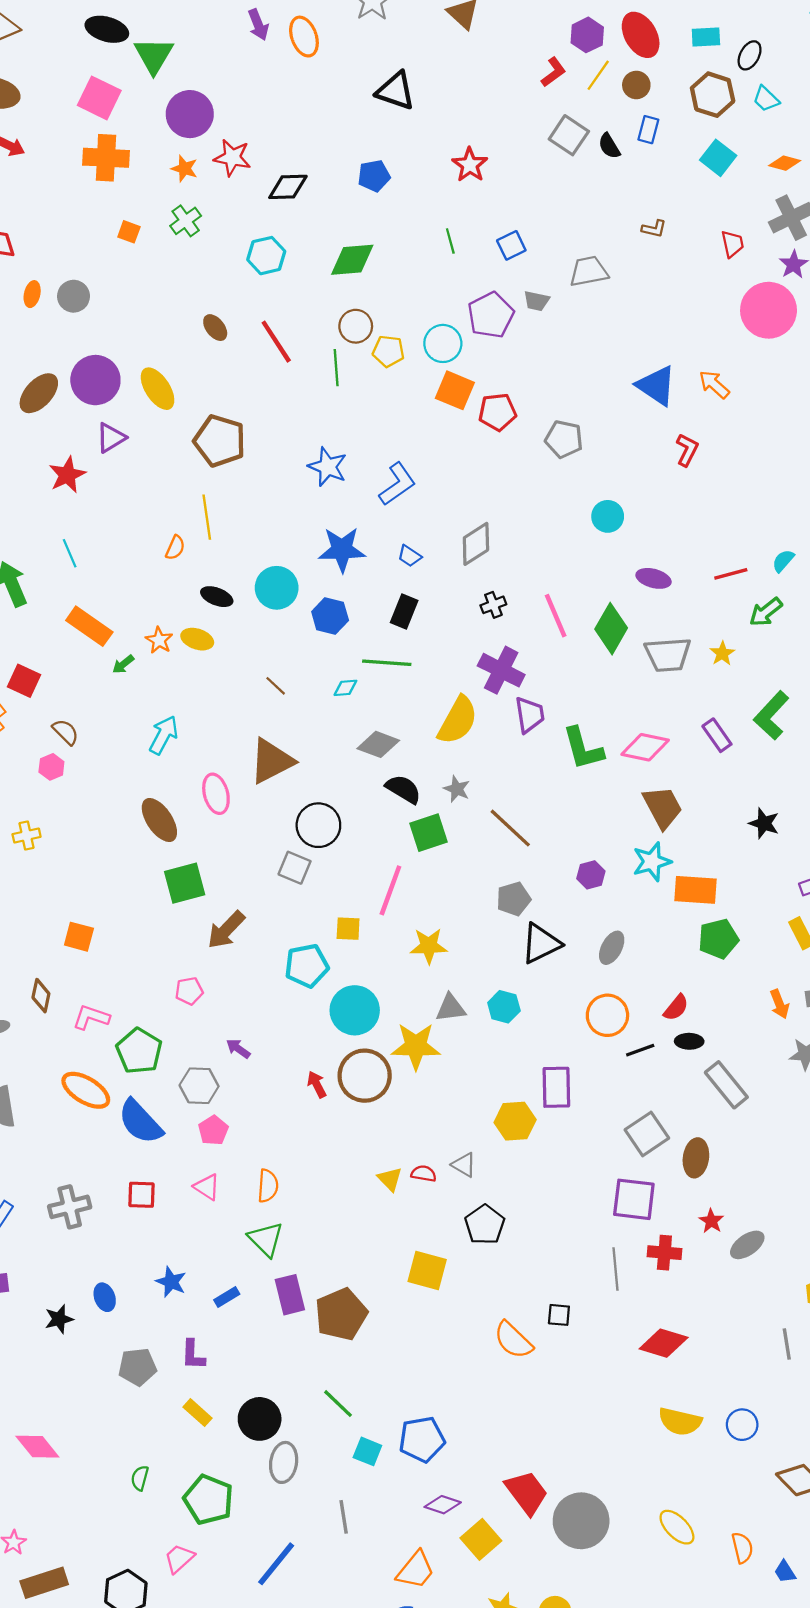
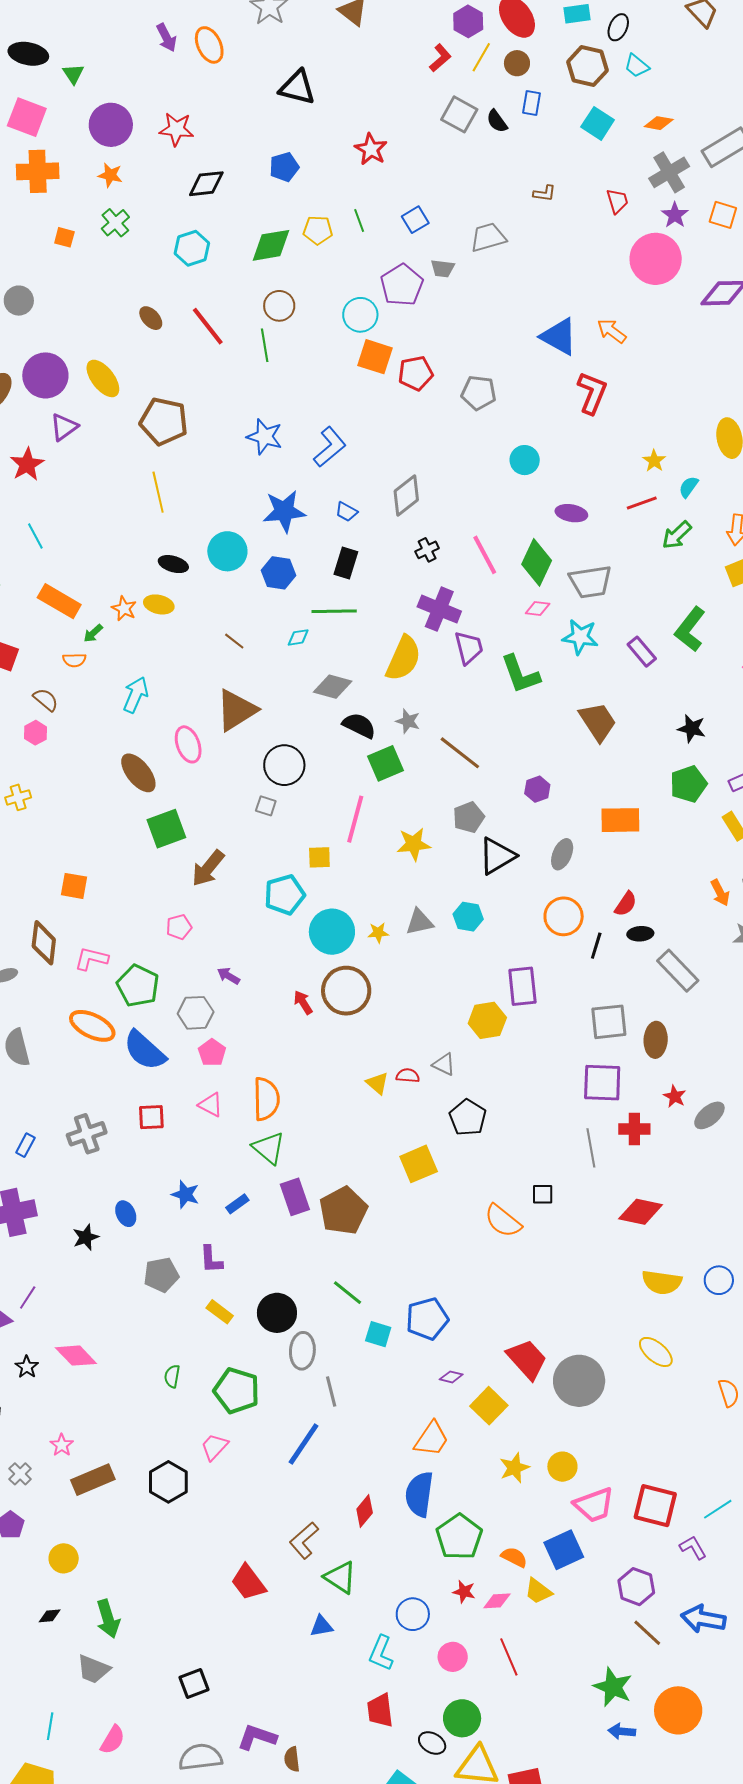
green triangle: (154, 55) -> (73, 74), size x0.6
red star: (232, 158) -> (176, 129), moved
yellow pentagon: (388, 351) -> (318, 230), moved
red L-shape: (687, 450) -> (592, 393), size x1.4
orange semicircle: (175, 548) -> (74, 660), moved, turned 70
yellow star: (722, 653) -> (654, 461), moved
pink diamond: (645, 747) -> (538, 608), moved, size x0.6
cyan star: (652, 862) -> (580, 637), moved, turned 30
gray square: (295, 868) -> (266, 806), size x0.7
orange rectangle: (695, 890) -> (620, 820), moved
green pentagon: (718, 939) -> (688, 784), moved
yellow star: (429, 946) -> (414, 844), moved
brown diamond: (41, 996) -> (44, 943), size x1.4
yellow star: (416, 1046) -> (378, 933), moved, size x0.5
black line: (640, 1050) -> (596, 946), turned -48
gray square: (647, 1134) -> (609, 1022), turned 33
orange semicircle: (268, 1186) -> (266, 1099), size x1.4
yellow square: (427, 1271) -> (419, 1164), turned -33
purple diamond: (443, 1505) -> (451, 1377), size x0.7
gray line: (344, 1517) -> (331, 1391), moved
yellow ellipse: (677, 1527) -> (656, 1352), moved

